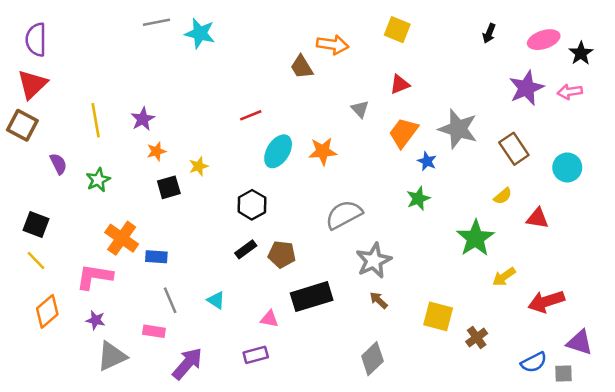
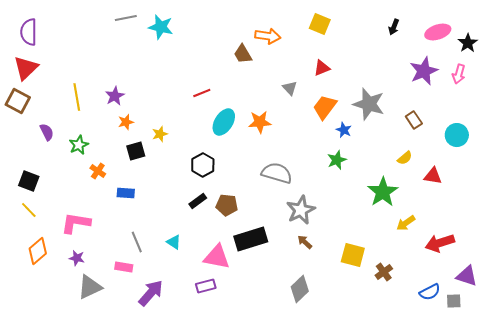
pink arrow: (570, 92) -> (459, 74), turned -66
brown rectangle: (514, 149) -> (414, 120), size x0.7
gray semicircle: (344, 215) -> (277, 173), turned 44
orange cross: (122, 238) -> (98, 171), moved, size x0.6
blue rectangle: (156, 257) -> (126, 193), moved
pink triangle: (269, 319) -> (217, 257), size x1.8

